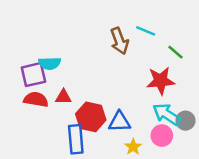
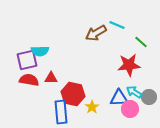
brown arrow: (119, 41) -> (96, 33), turned 80
cyan arrow: (167, 114) -> (134, 92), size x0.7
blue triangle: (119, 122) -> (119, 98), moved
yellow star: (133, 147) -> (92, 107), moved

